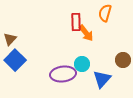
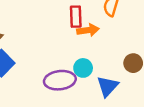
orange arrow: (86, 33) -> (88, 30), turned -60

